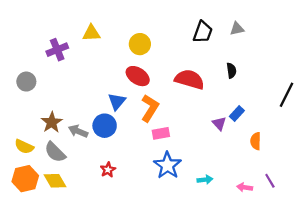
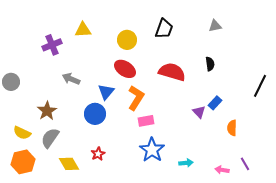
black trapezoid: (203, 32) -> (164, 29), moved
gray circle: (26, 82) -> (11, 82), moved
gray arrow: (78, 131) -> (71, 79), moved
gray semicircle: (55, 152) -> (50, 138), turned 80
yellow diamond: (55, 181) -> (69, 164), moved

